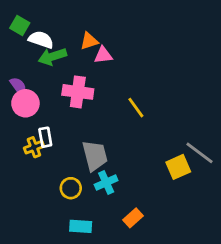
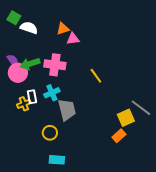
green arrow: (52, 57) -> (30, 64), moved
cyan cross: (106, 183) -> (52, 93), moved
orange rectangle: (133, 218) -> (119, 136), moved

